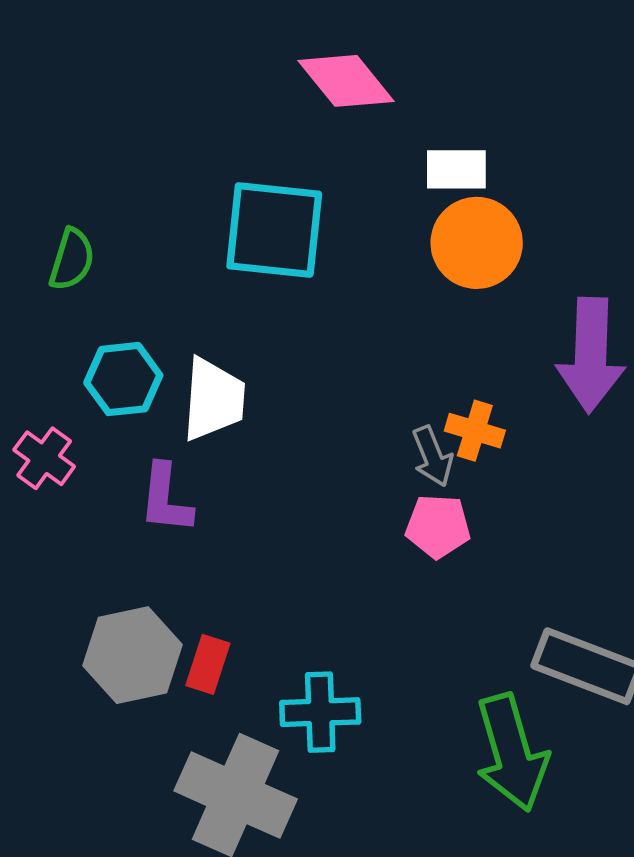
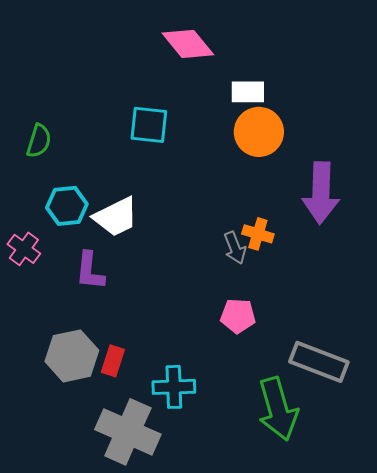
cyan square: (274, 230) -> (149, 125), size x0.7
white trapezoid: (213, 399) -> (116, 217), turned 60
pink pentagon: (438, 526) -> (238, 316), moved

